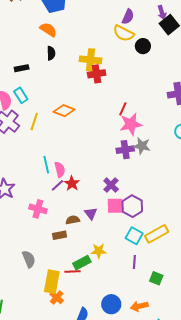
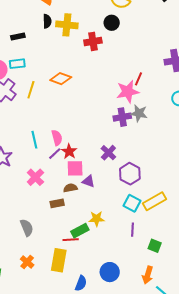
black circle: (143, 46) -> (112, 23), moved
yellow cross: (90, 60) -> (67, 25), moved
cyan rectangle: (21, 95) -> (17, 64), turned -63
red line: (123, 109) -> (138, 79), moved
cyan line: (46, 165) -> (34, 140), moved
pink square: (115, 206) -> (75, 168), moved
pink cross: (38, 209) -> (35, 177), turned 30
purple triangle: (91, 213) -> (88, 181), turned -32
yellow rectangle: (52, 282) -> (59, 260), moved
orange cross: (57, 297) -> (27, 262), moved
orange arrow: (139, 306) -> (148, 275), moved, turned -60

